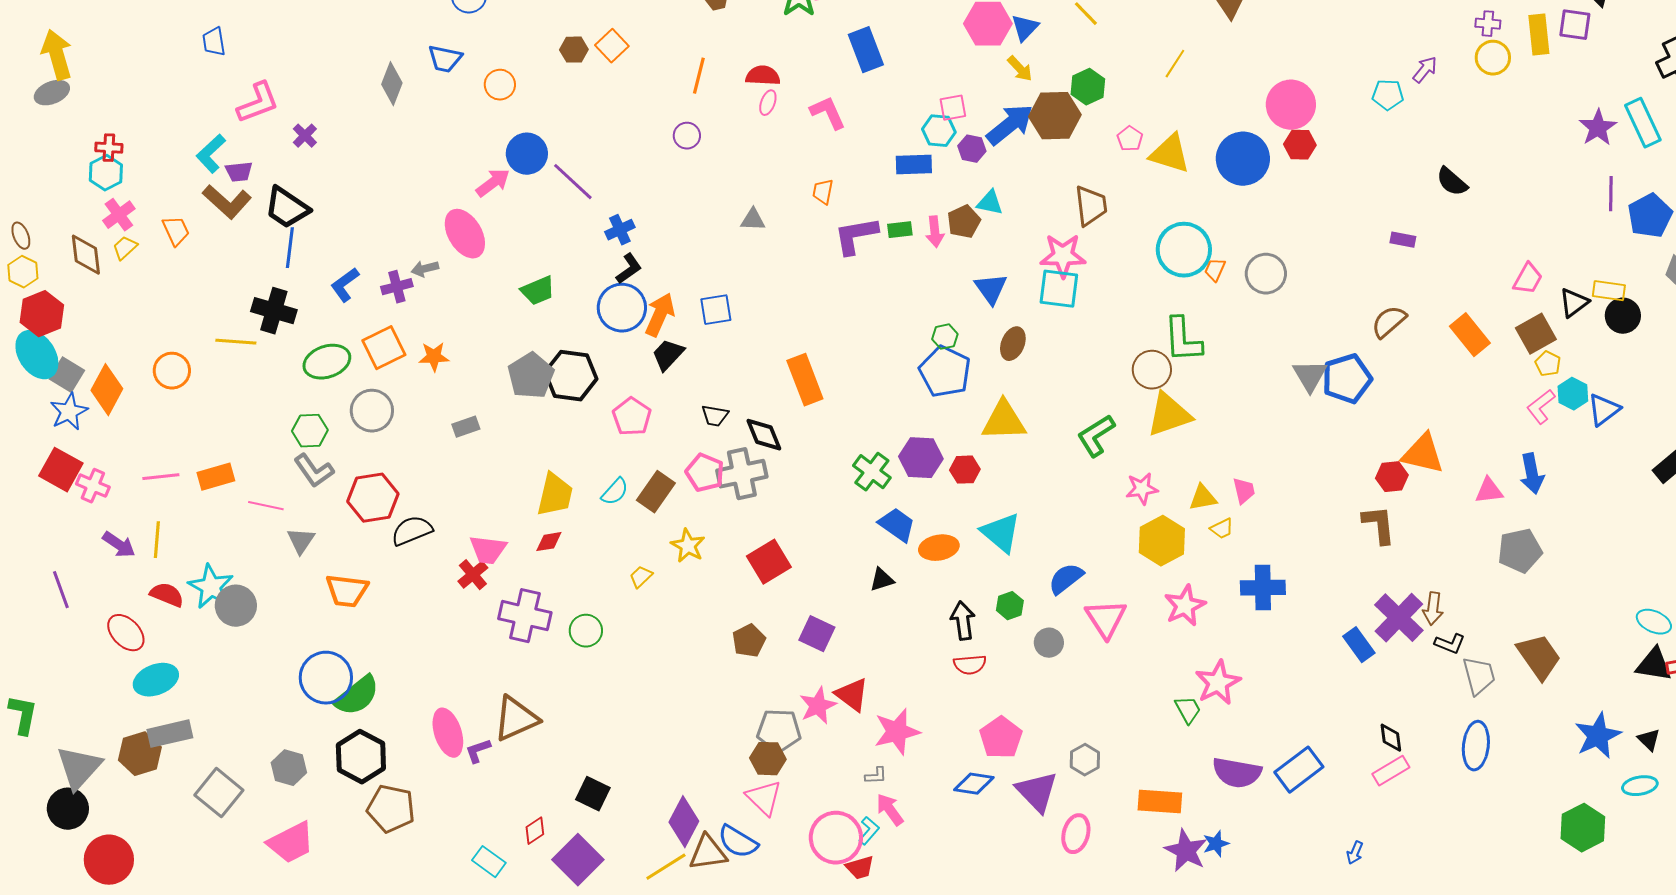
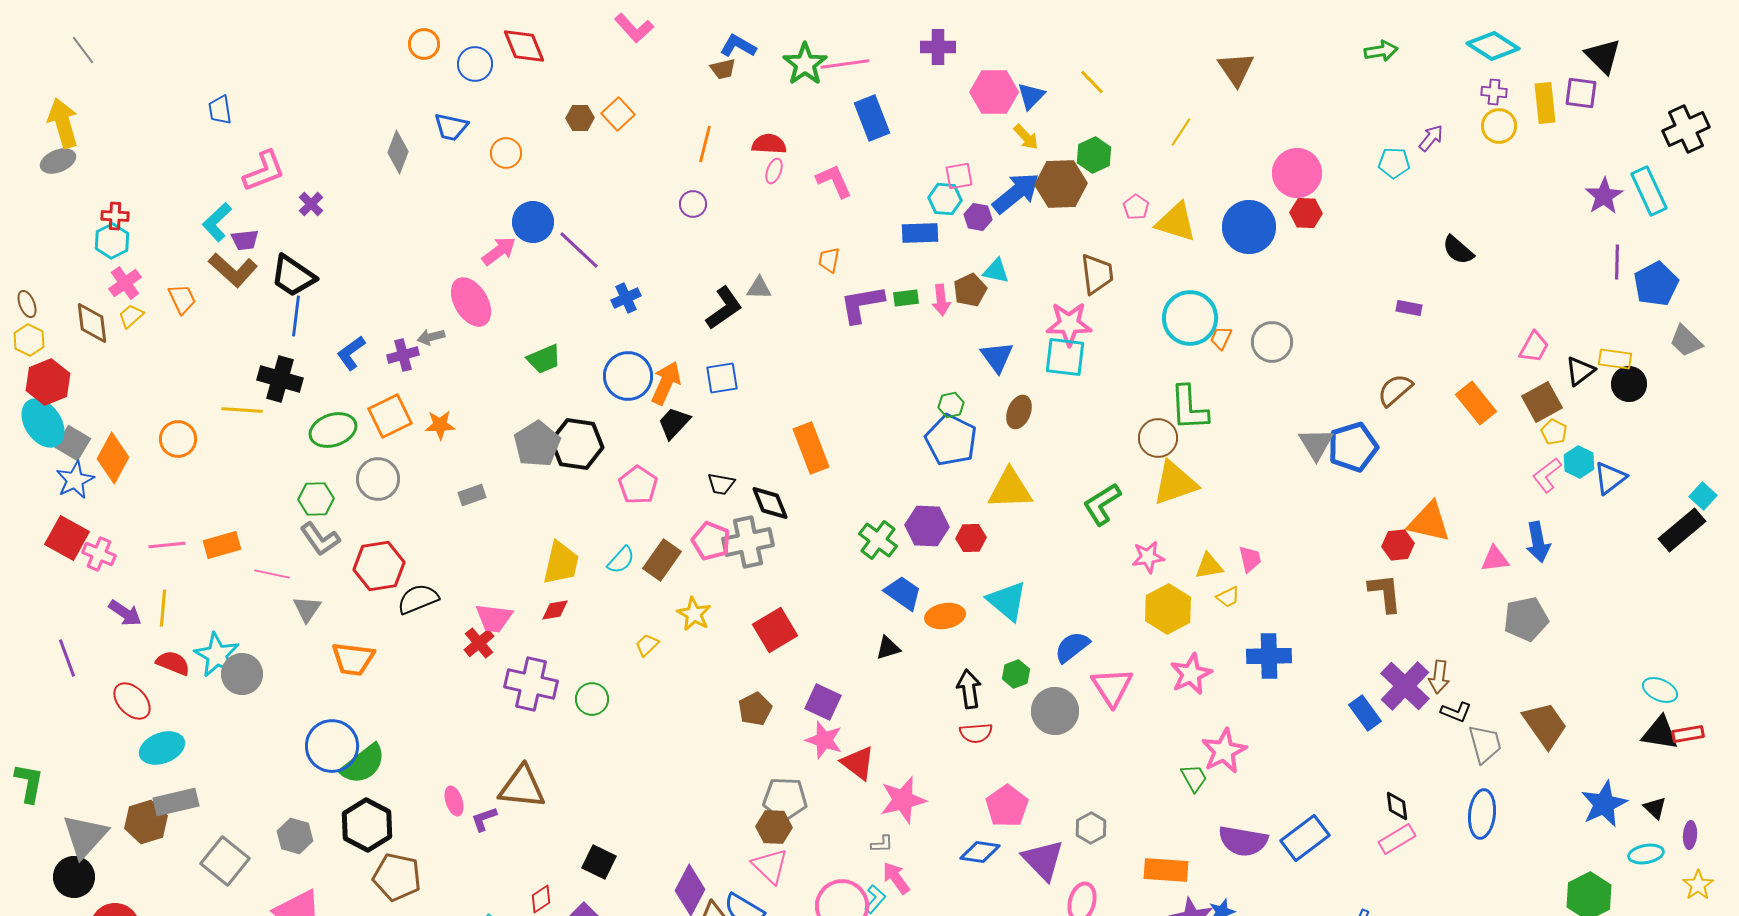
black L-shape: (629, 269) -> (724, 308), moved, size x1.4
gray circle: (1049, 643) -> (1055, 711), size x1.6
pink star: (818, 706) -> (824, 740), moved, turned -30
brown triangle: (516, 719) -> (522, 787), turned 30
pink ellipse: (448, 733) -> (454, 801), size x0.6

